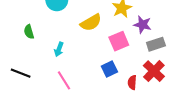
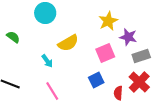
yellow semicircle: (91, 23) -> (68, 43), moved
green semicircle: (29, 32) -> (13, 37), moved, turned 144
cyan arrow: (59, 49) -> (47, 61), turned -56

